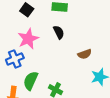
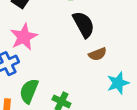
black semicircle: (59, 32) -> (84, 24), moved, size x1.5

